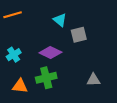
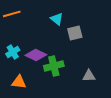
purple diamond: (50, 53) -> (36, 55), moved
green cross: (46, 78) -> (54, 66), moved

